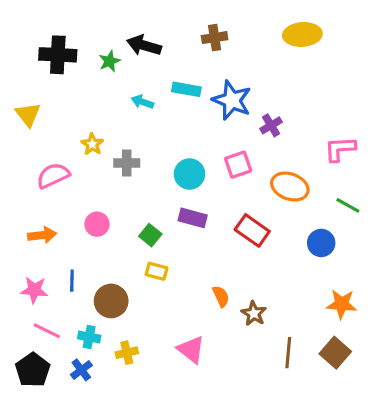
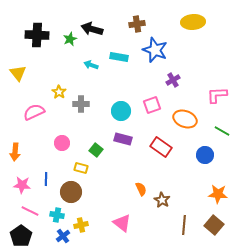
blue star: (232, 100) -> (155, 50), moved
orange arrow: (42, 235) -> (15, 152), moved, turned 102
yellow rectangle: (157, 271) -> (81, 168), moved
blue cross: (81, 370) -> (63, 236), moved

